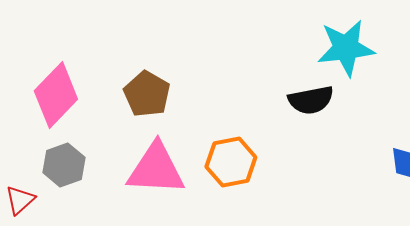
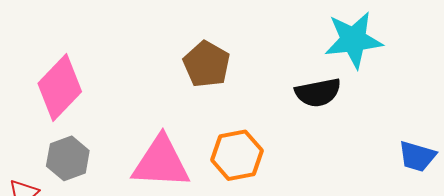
brown pentagon: (147, 94) -> (207, 64), moved

